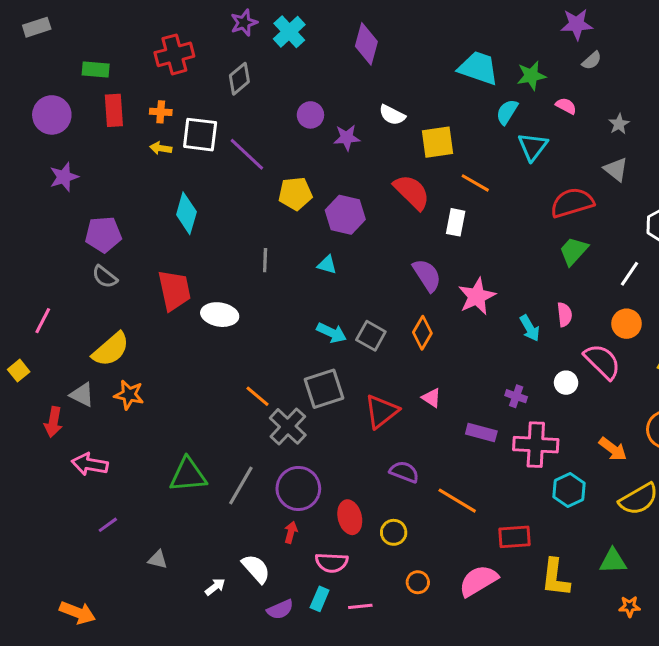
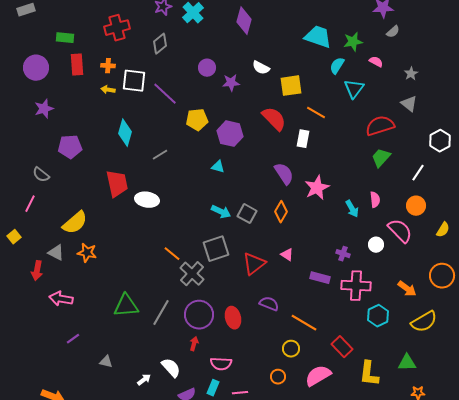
gray line: (265, 260) -> (160, 155), moved, turned 56
gray semicircle: (105, 277) -> (41, 175), moved
red ellipse: (350, 517) -> (233, 318), moved
yellow circle: (394, 532) -> (291, 349), moved
red rectangle: (515, 537) -> (342, 347), turned 50

